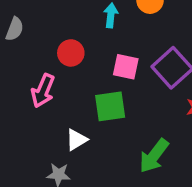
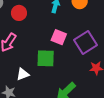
red circle: (71, 53) -> (19, 13), moved

